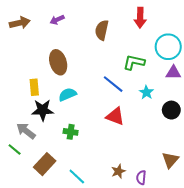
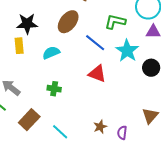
brown ellipse: (58, 62) -> (68, 22), moved, turned 55
cyan star: (146, 92) -> (127, 51), size x1.6
black star: (43, 110) -> (27, 24), moved

